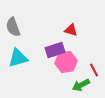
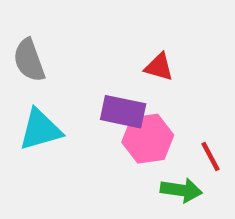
purple rectangle: (55, 50) -> (123, 112), turned 30
green arrow: (81, 85) -> (181, 190), turned -144

